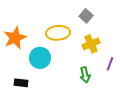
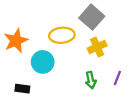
gray square: (86, 16) -> (92, 17), size x1.6
purple line: (110, 64) -> (117, 78), moved

